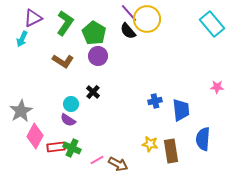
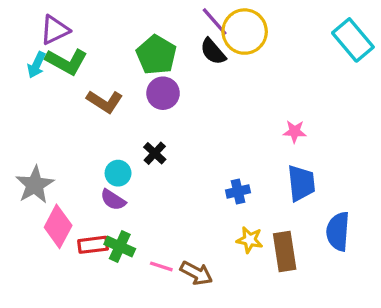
green L-shape: (65, 23) -> (66, 62), moved, turned 85
pink star: (217, 87) -> (295, 132), moved
blue cross: (155, 101) -> (238, 191), moved
pink line: (97, 160) -> (161, 266), turned 48

